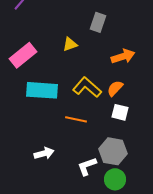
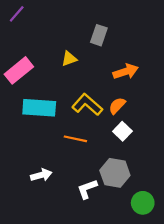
white square: (120, 112) -> (122, 131), turned 30
green circle: (115, 179) -> (143, 203), moved

